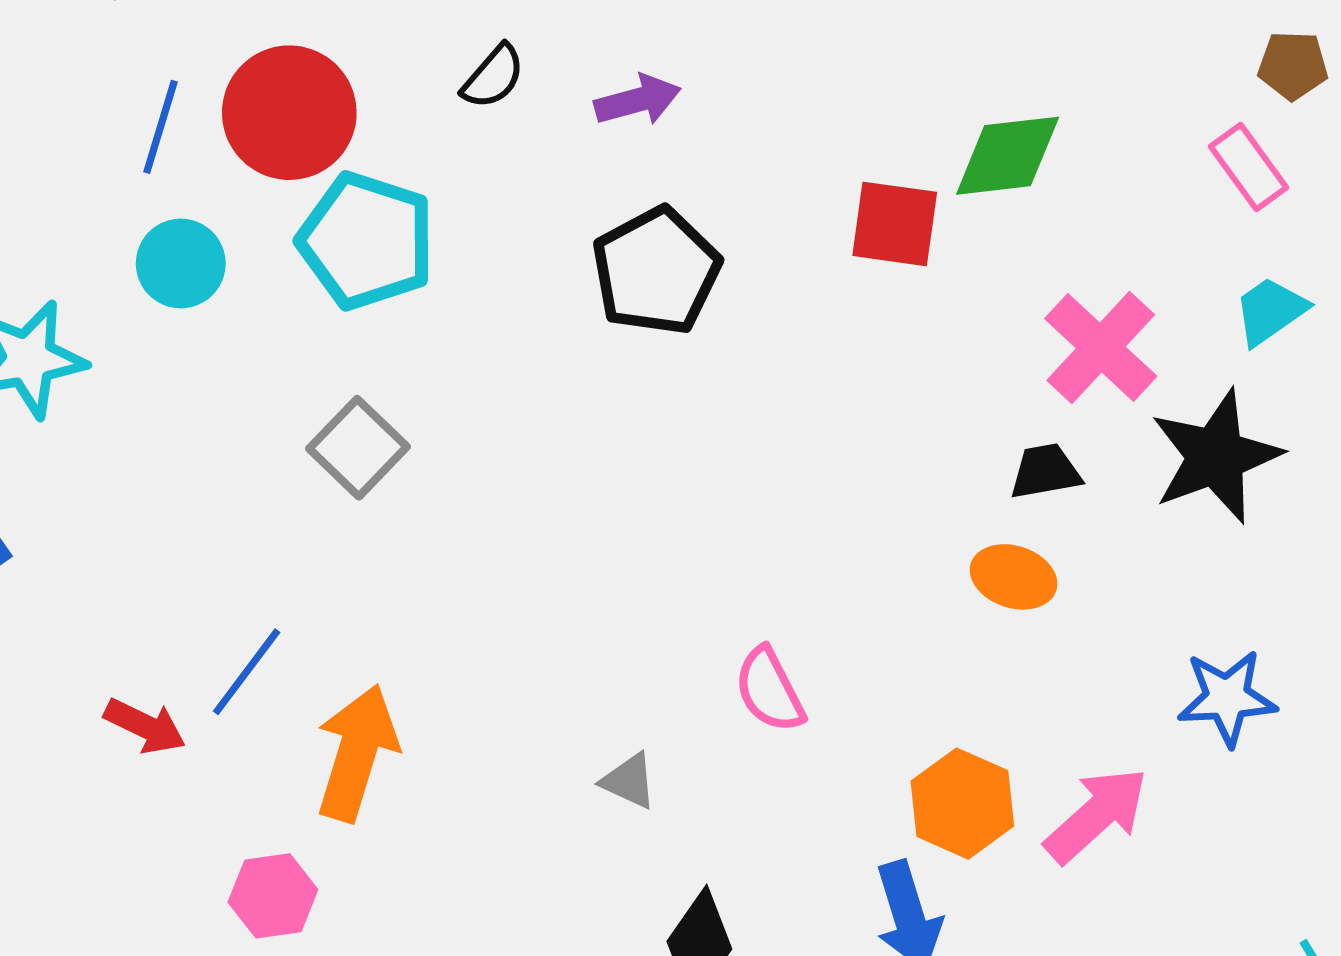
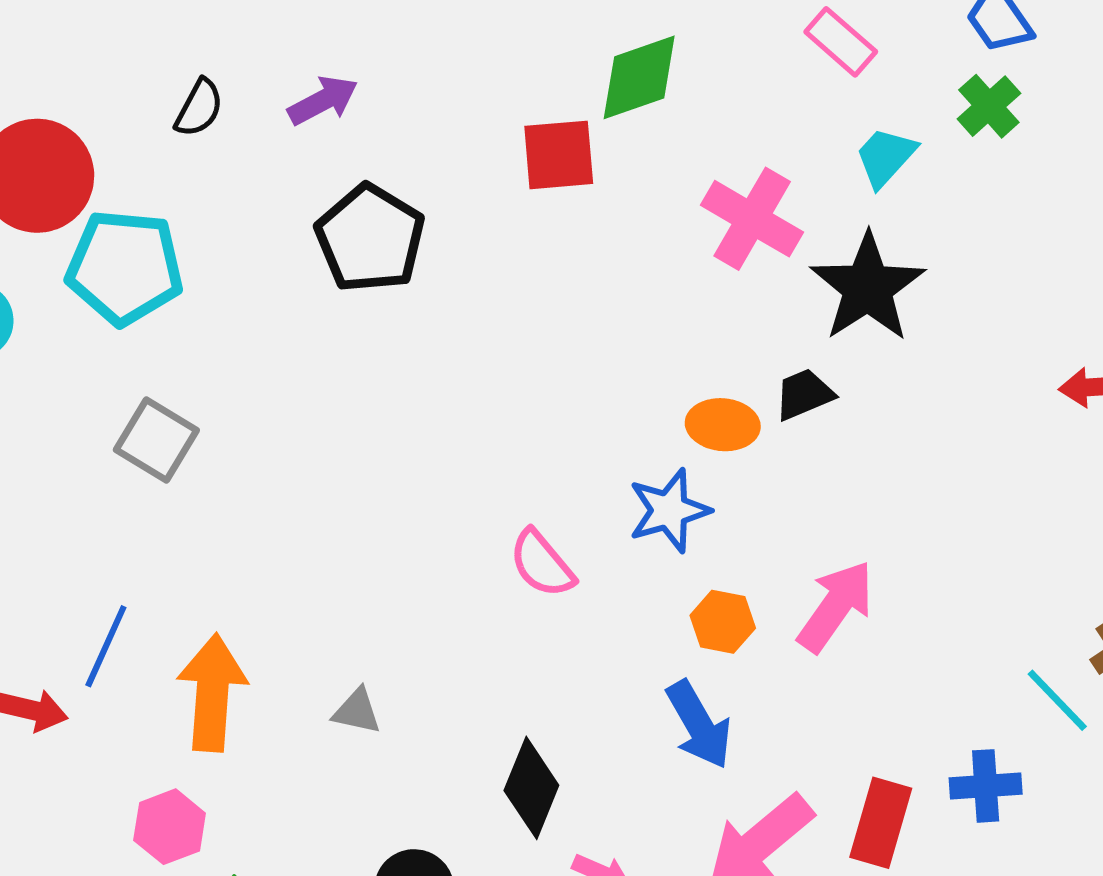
black trapezoid: (1045, 471) -> (804, 394), moved
blue star: (1227, 698) -> (669, 511), moved
gray triangle: (629, 781) -> (357, 711), moved
orange hexagon: (962, 804) -> (723, 622), size x0.7

